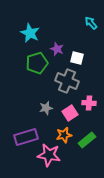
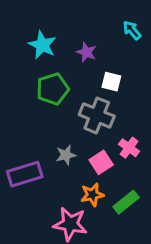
purple star: (57, 49) -> (86, 52), moved
pink cross: (89, 103) -> (129, 148), turned 32
purple rectangle: (26, 137) -> (25, 174), moved

